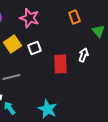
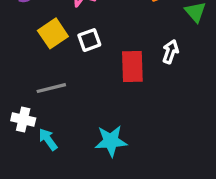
cyan star: (47, 109) -> (111, 141), turned -30

